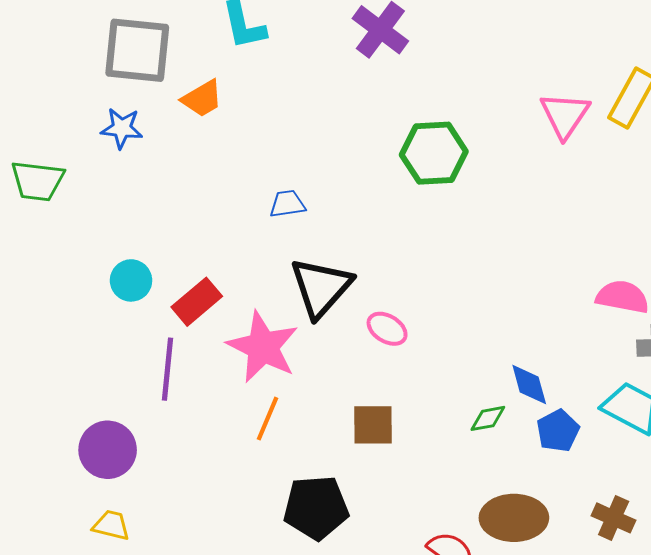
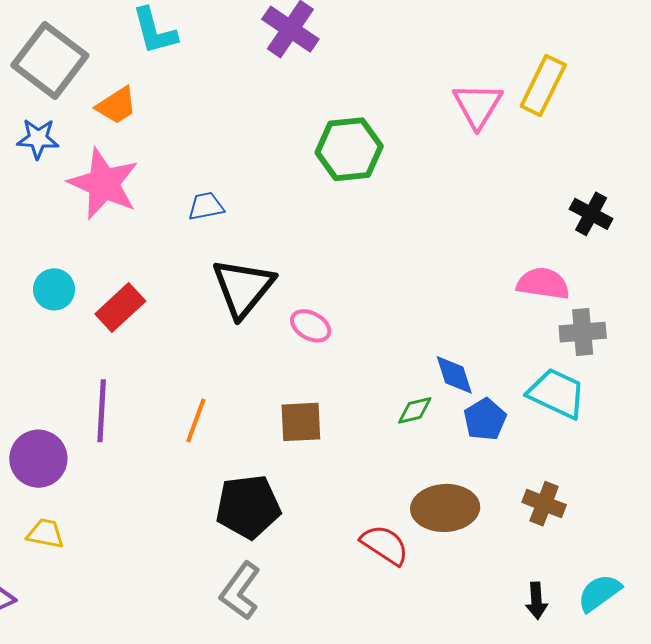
gray square: (137, 50) -> (50, 60), turned 34
pink star: (263, 347) -> (104, 184), moved
purple line: (167, 369) -> (102, 411), moved

